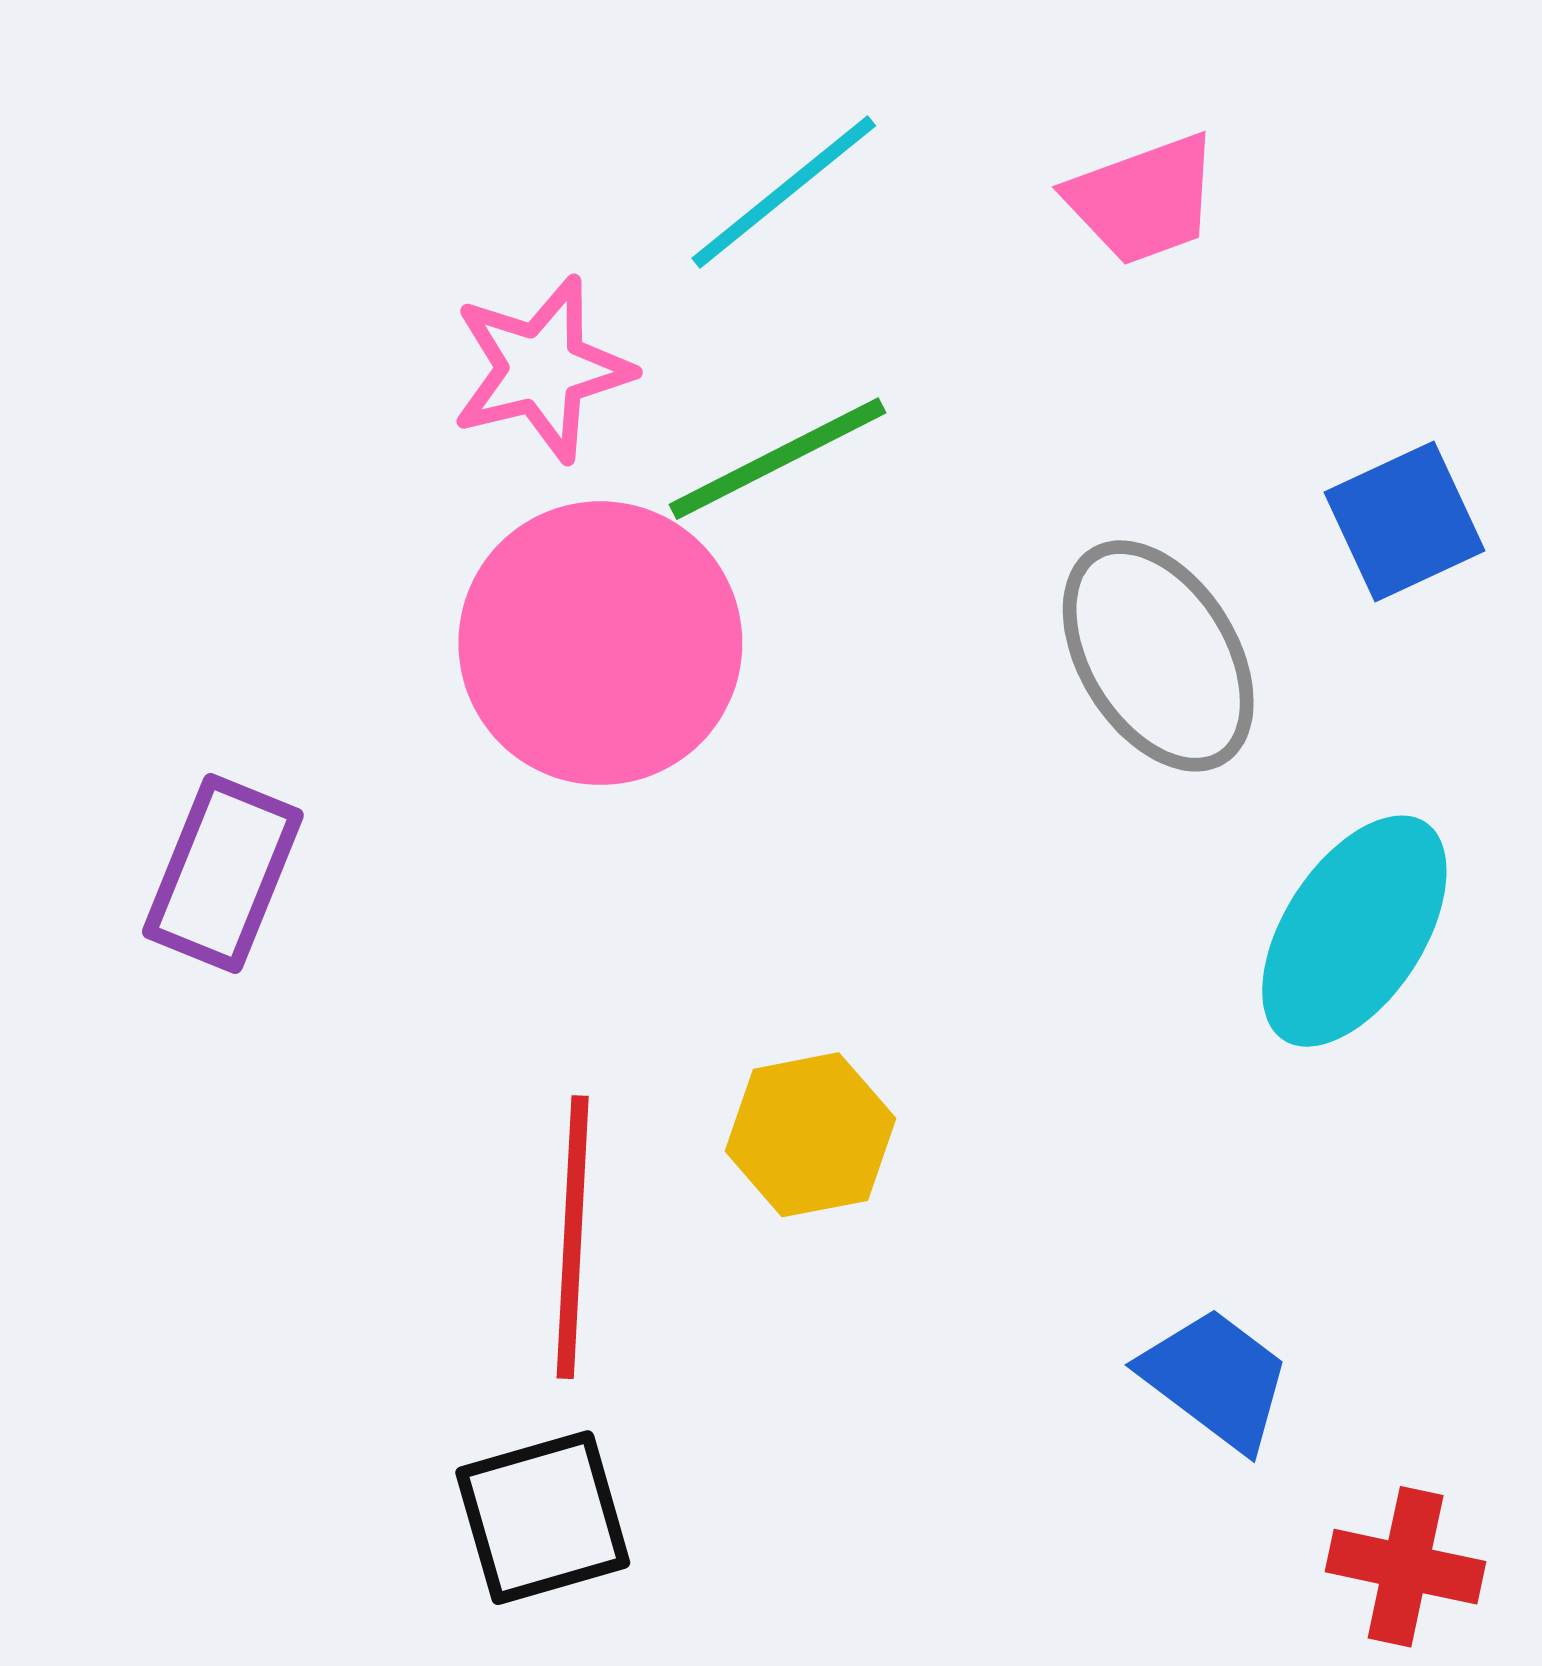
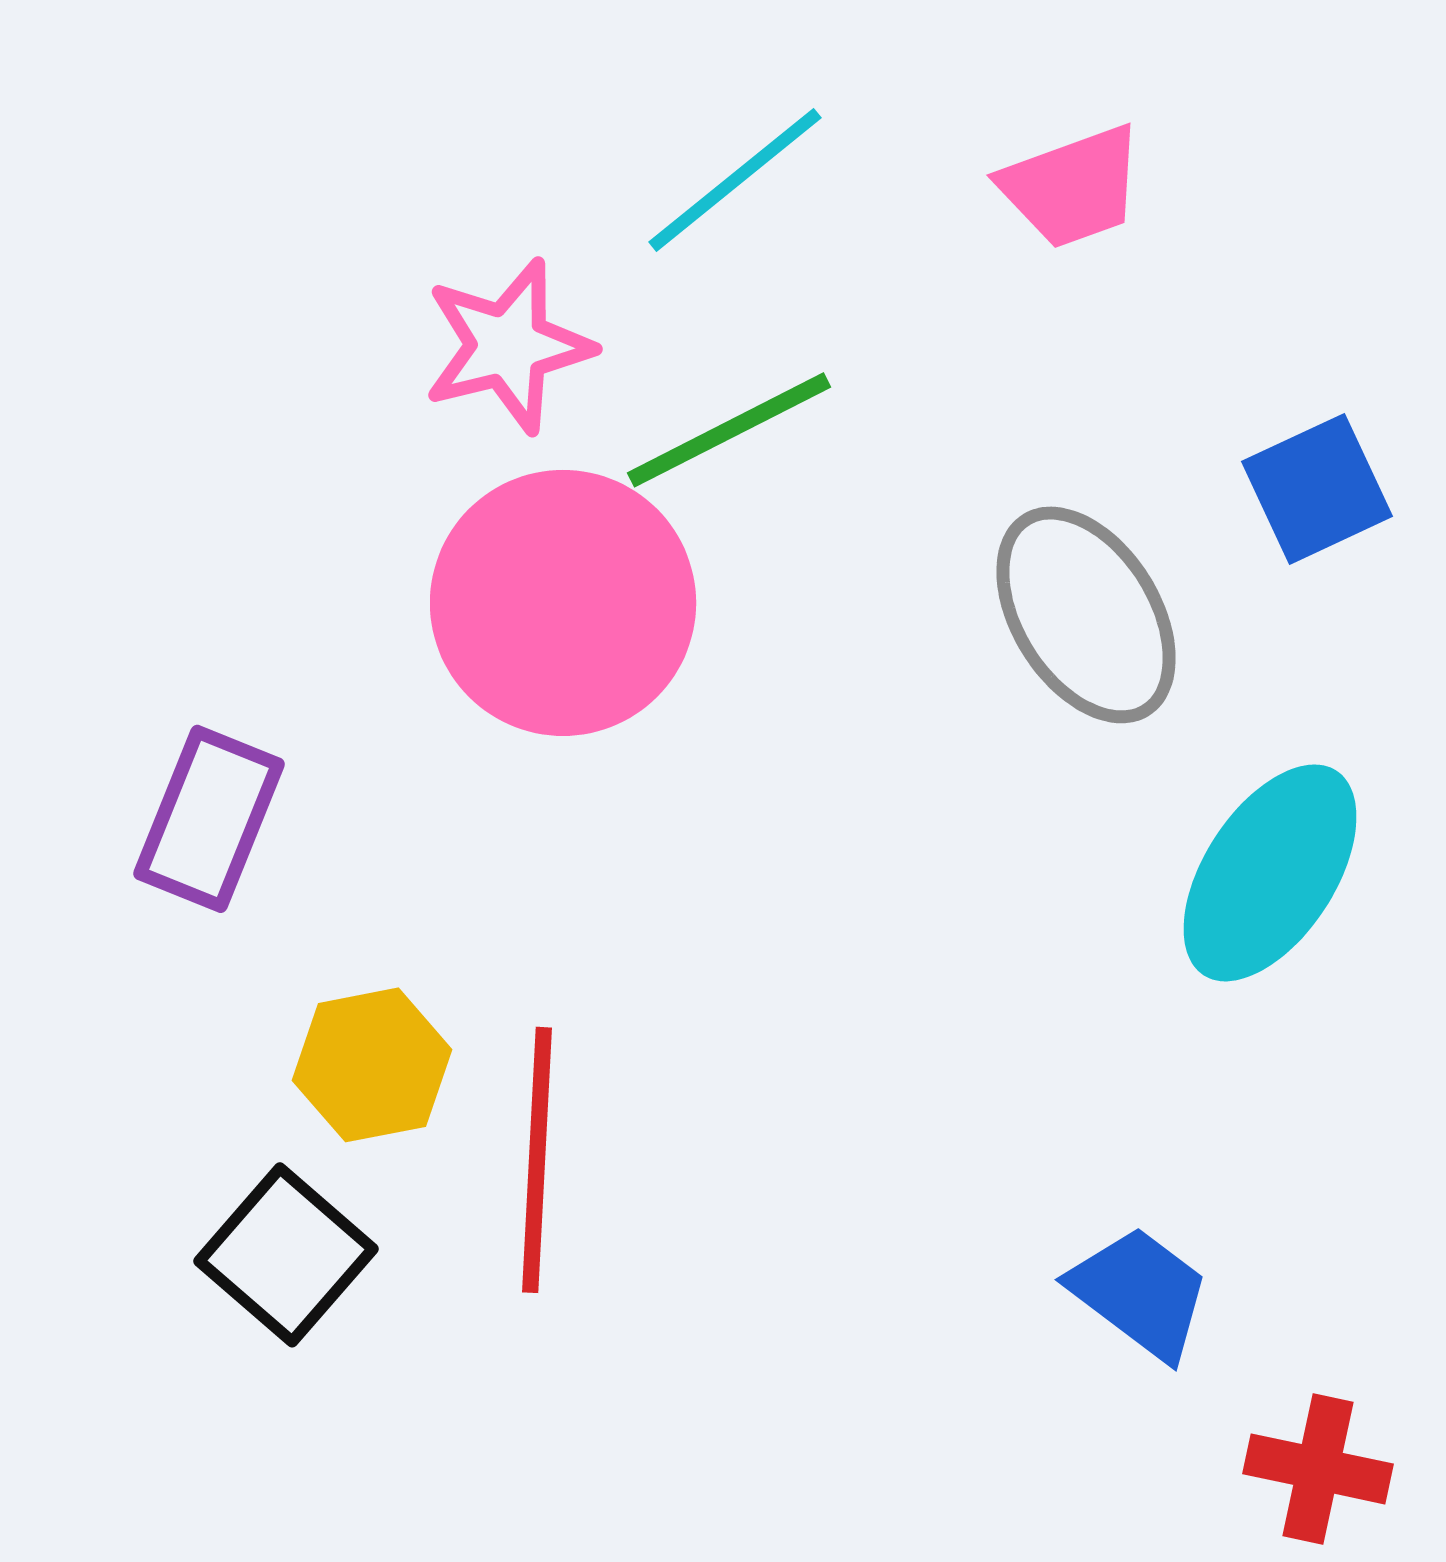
yellow hexagon: (810, 1135) -> (372, 1065), moved
black square: (543, 1518) -> (286, 1255), moved, turned -33

